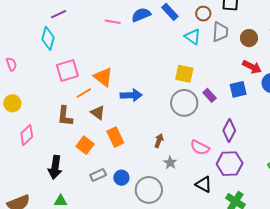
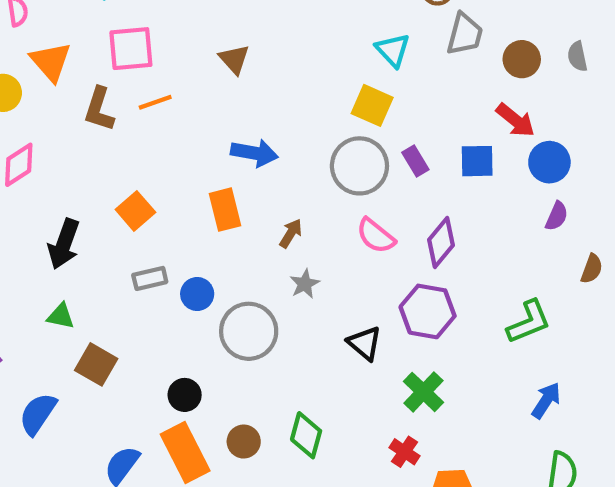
cyan triangle: (193, 37) -> (393, 50), moved
orange triangle: (103, 77) -> (51, 62), moved
blue arrow: (131, 95) -> (254, 153), moved
brown triangle: (98, 113) -> (234, 59), moved
brown L-shape: (65, 116) -> (99, 109), moved
orange rectangle: (115, 137) -> (225, 210), moved
pink semicircle: (200, 148) -> (376, 236), moved

